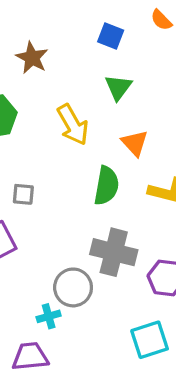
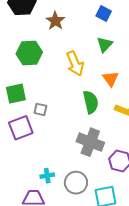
green semicircle: (106, 186) -> (91, 102), turned -30
gray square: (23, 194) -> (40, 109), moved
gray circle: (73, 287) -> (76, 183), moved

